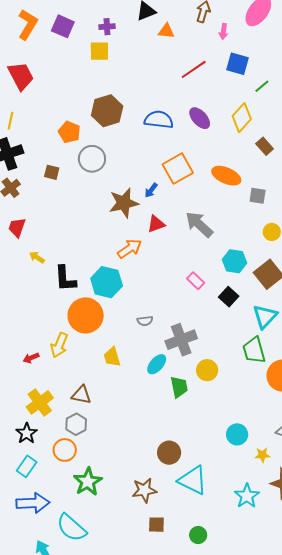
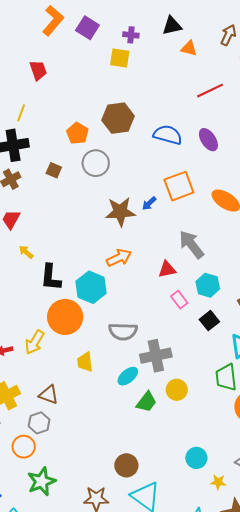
red trapezoid: (21, 76) -> (38, 70), size x0.7
red triangle: (156, 224) -> (167, 269), moved
cyan hexagon: (235, 261) -> (208, 285), moved
gray semicircle: (145, 321) -> (123, 331), size x1.8
green trapezoid: (179, 387) -> (146, 402), turned 40

